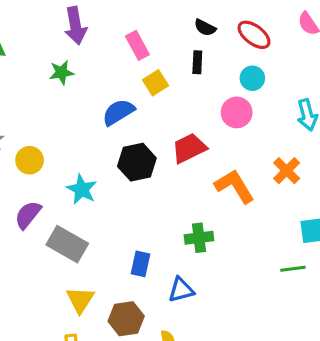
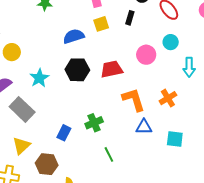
cyan circle: (252, 78) -> (171, 42), moved
green cross: (199, 238) -> (94, 123), moved, turned -30
green line: (293, 269) -> (109, 154), moved, turned 56
blue triangle: (181, 290) -> (144, 127), moved

